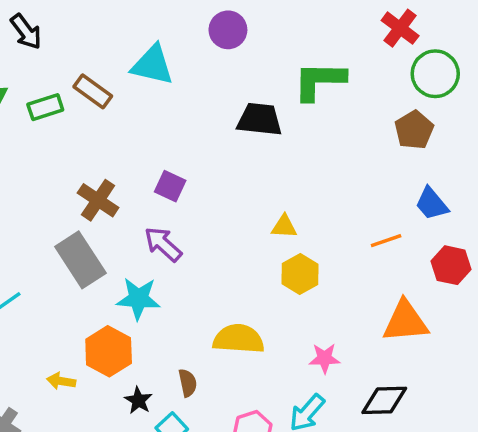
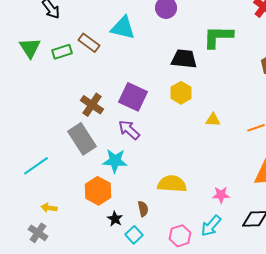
purple square: (170, 186) -> (133, 97), size x1.6
yellow triangle: (284, 227) -> (213, 120), moved
yellow hexagon: (300, 274) -> (181, 93), moved
yellow arrow: (61, 381) -> (49, 208), moved

